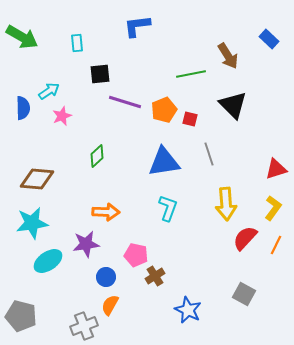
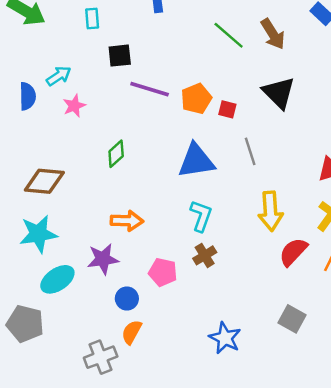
green line: (191, 74) -> (229, 35), moved, turned 52
brown cross: (155, 276) -> (205, 255), moved
gray pentagon: (21, 316) -> (25, 324), moved

